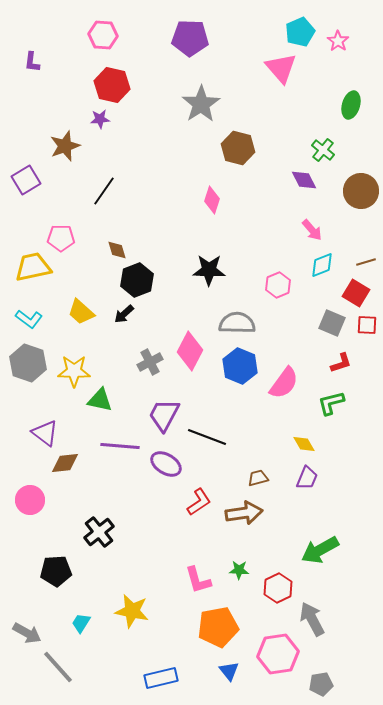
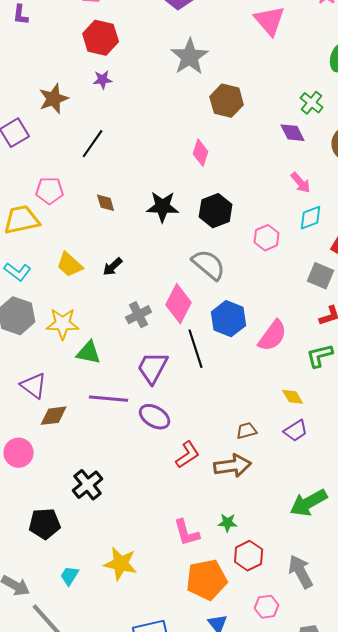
purple star: (100, 119) -> (103, 80), moved
black star: (209, 270) -> (163, 207), moved
black hexagon: (137, 280) -> (216, 211), moved
gray semicircle: (237, 323) -> (209, 265), moved, turned 39
black line: (207, 437) -> (196, 349), moved, turned 51
purple trapezoid: (307, 478) -> (296, 431), turned 35
red hexagon: (278, 588) -> (249, 556), moved
pink hexagon: (278, 654) -> (267, 607), size x0.6

